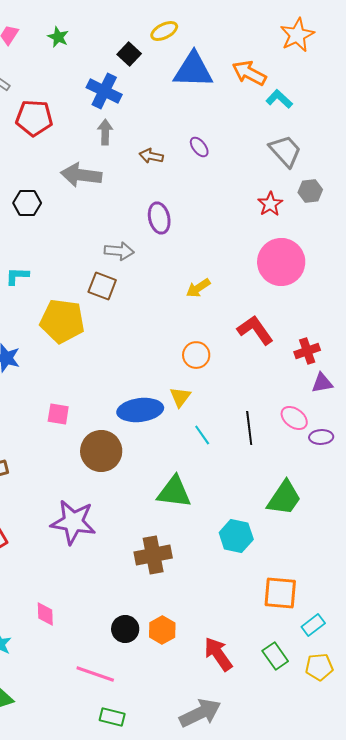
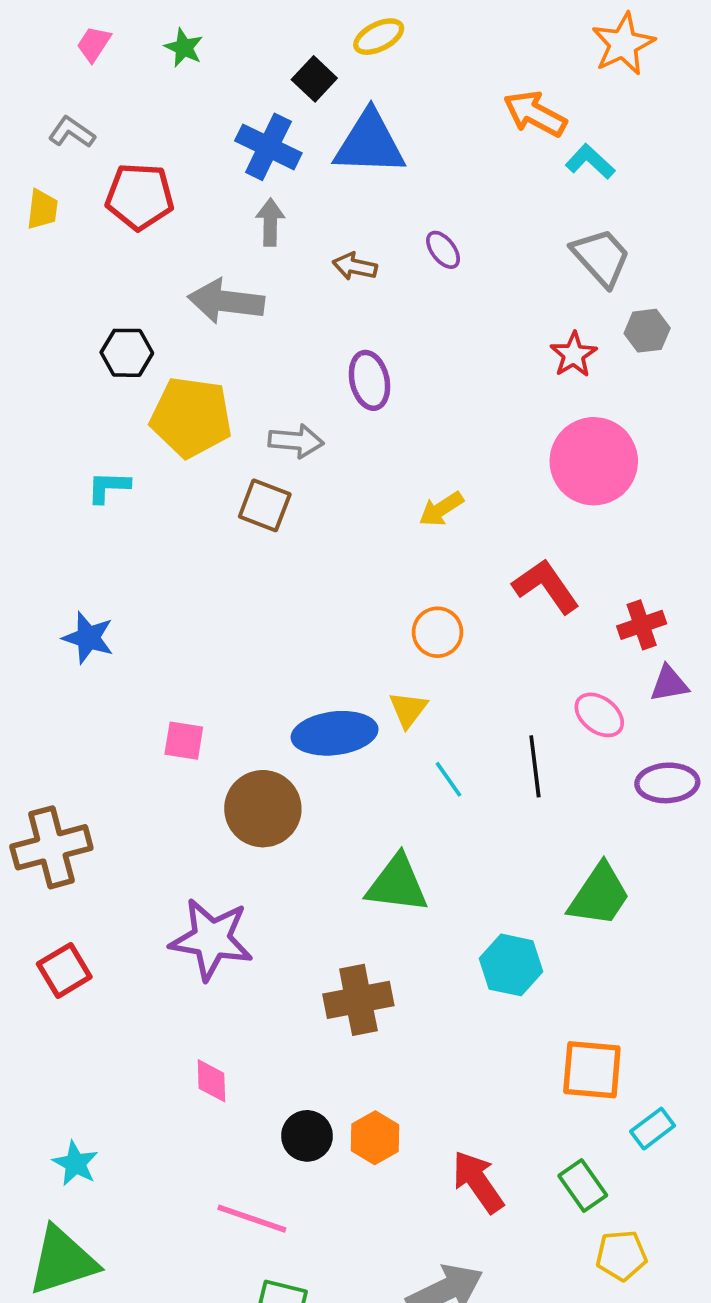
blue triangle: (193, 70) -> (369, 143), moved
yellow pentagon: (62, 321) -> (191, 417), moved
pink ellipse: (294, 418) -> (599, 715), moved
purple ellipse: (321, 437) -> (667, 783), size x1.4
pink diamond: (45, 614) -> (211, 1081), moved
yellow pentagon: (319, 667) -> (621, 1255), moved

